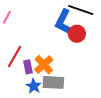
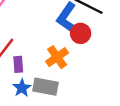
orange cross: (44, 65) -> (57, 57), moved

